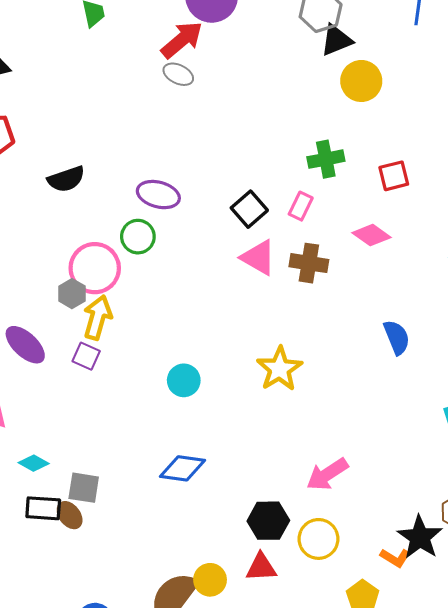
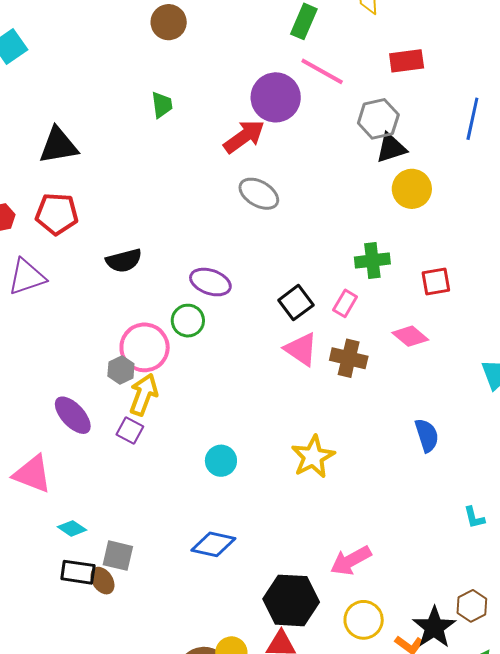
gray ellipse: (178, 74) -> (259, 194), moved, size x1.4
black hexagon: (268, 521) -> (291, 600), size x1.4
yellow circle: (318, 539) -> (364, 620), moved

